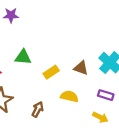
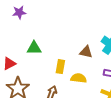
yellow rectangle: (51, 72) -> (60, 67), moved, turned -40

